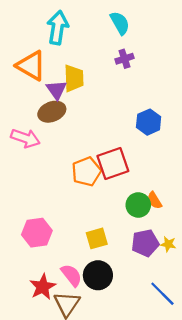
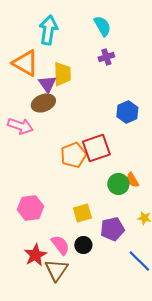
purple pentagon: (145, 243) -> (112, 229), moved
black circle: (98, 275) -> (83, 245), size x0.7

